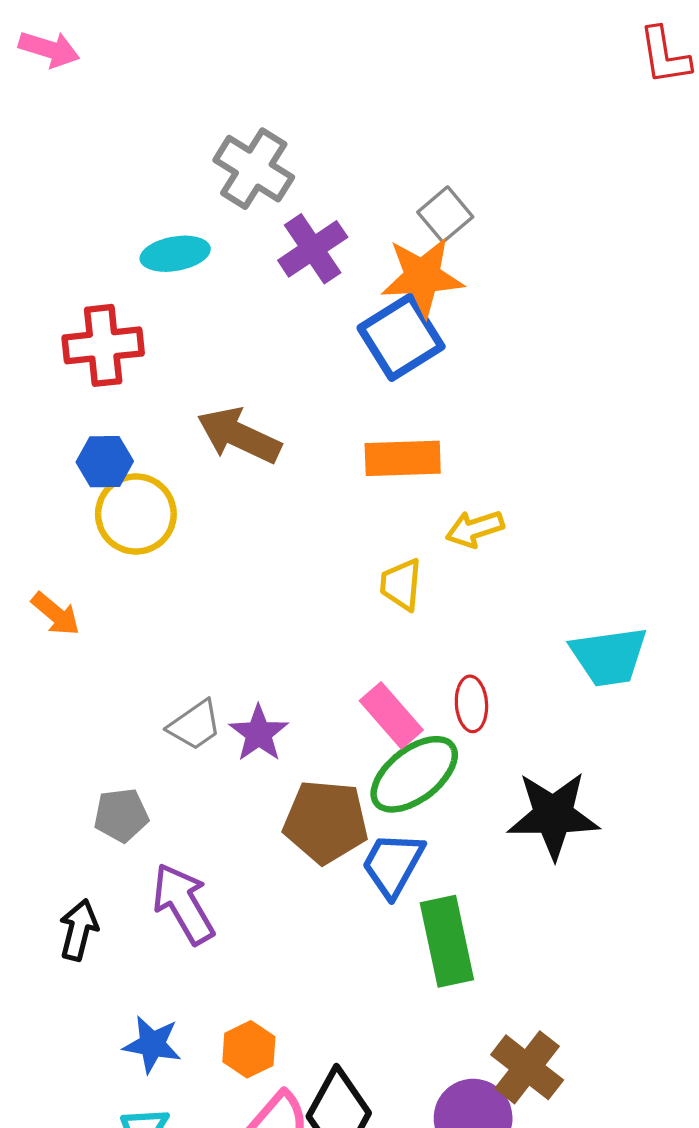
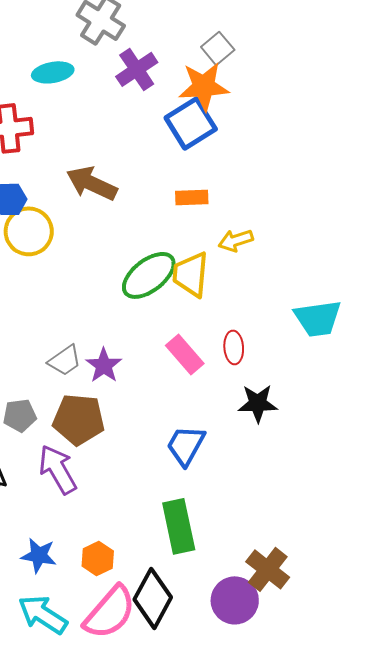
orange rectangle: (403, 458) -> (192, 197), size x0.7
yellow trapezoid: (401, 584) -> (191, 274), size x1.4
green ellipse: (414, 774) -> (149, 275), moved
black star: (553, 815) -> (258, 403), moved, size x0.7
brown pentagon: (326, 822) -> (79, 419), moved
green rectangle: (447, 941) -> (179, 526), moved

